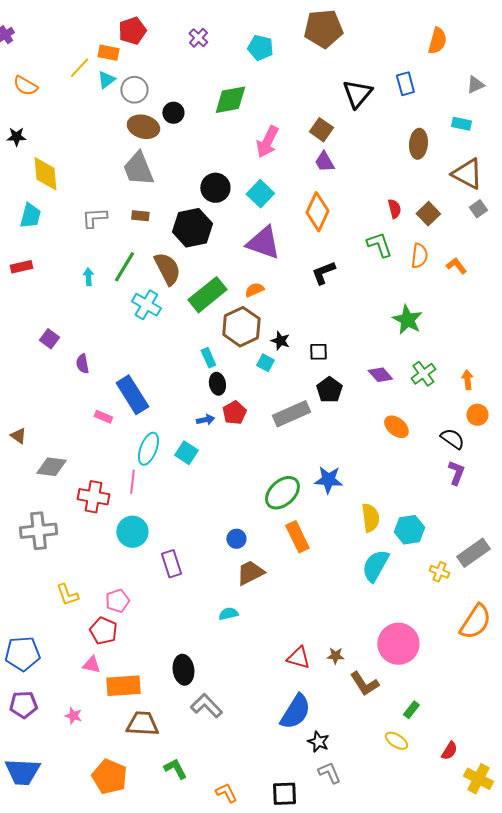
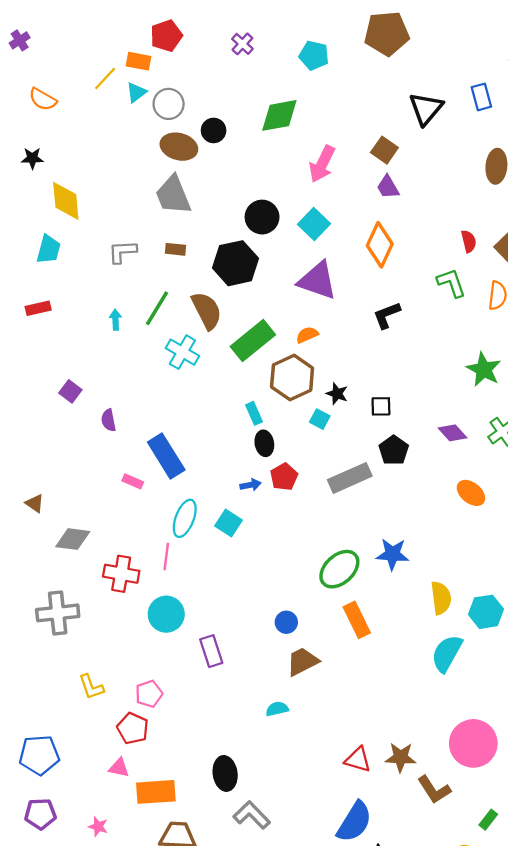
brown star: (335, 656) -> (401, 757), size x1.5

